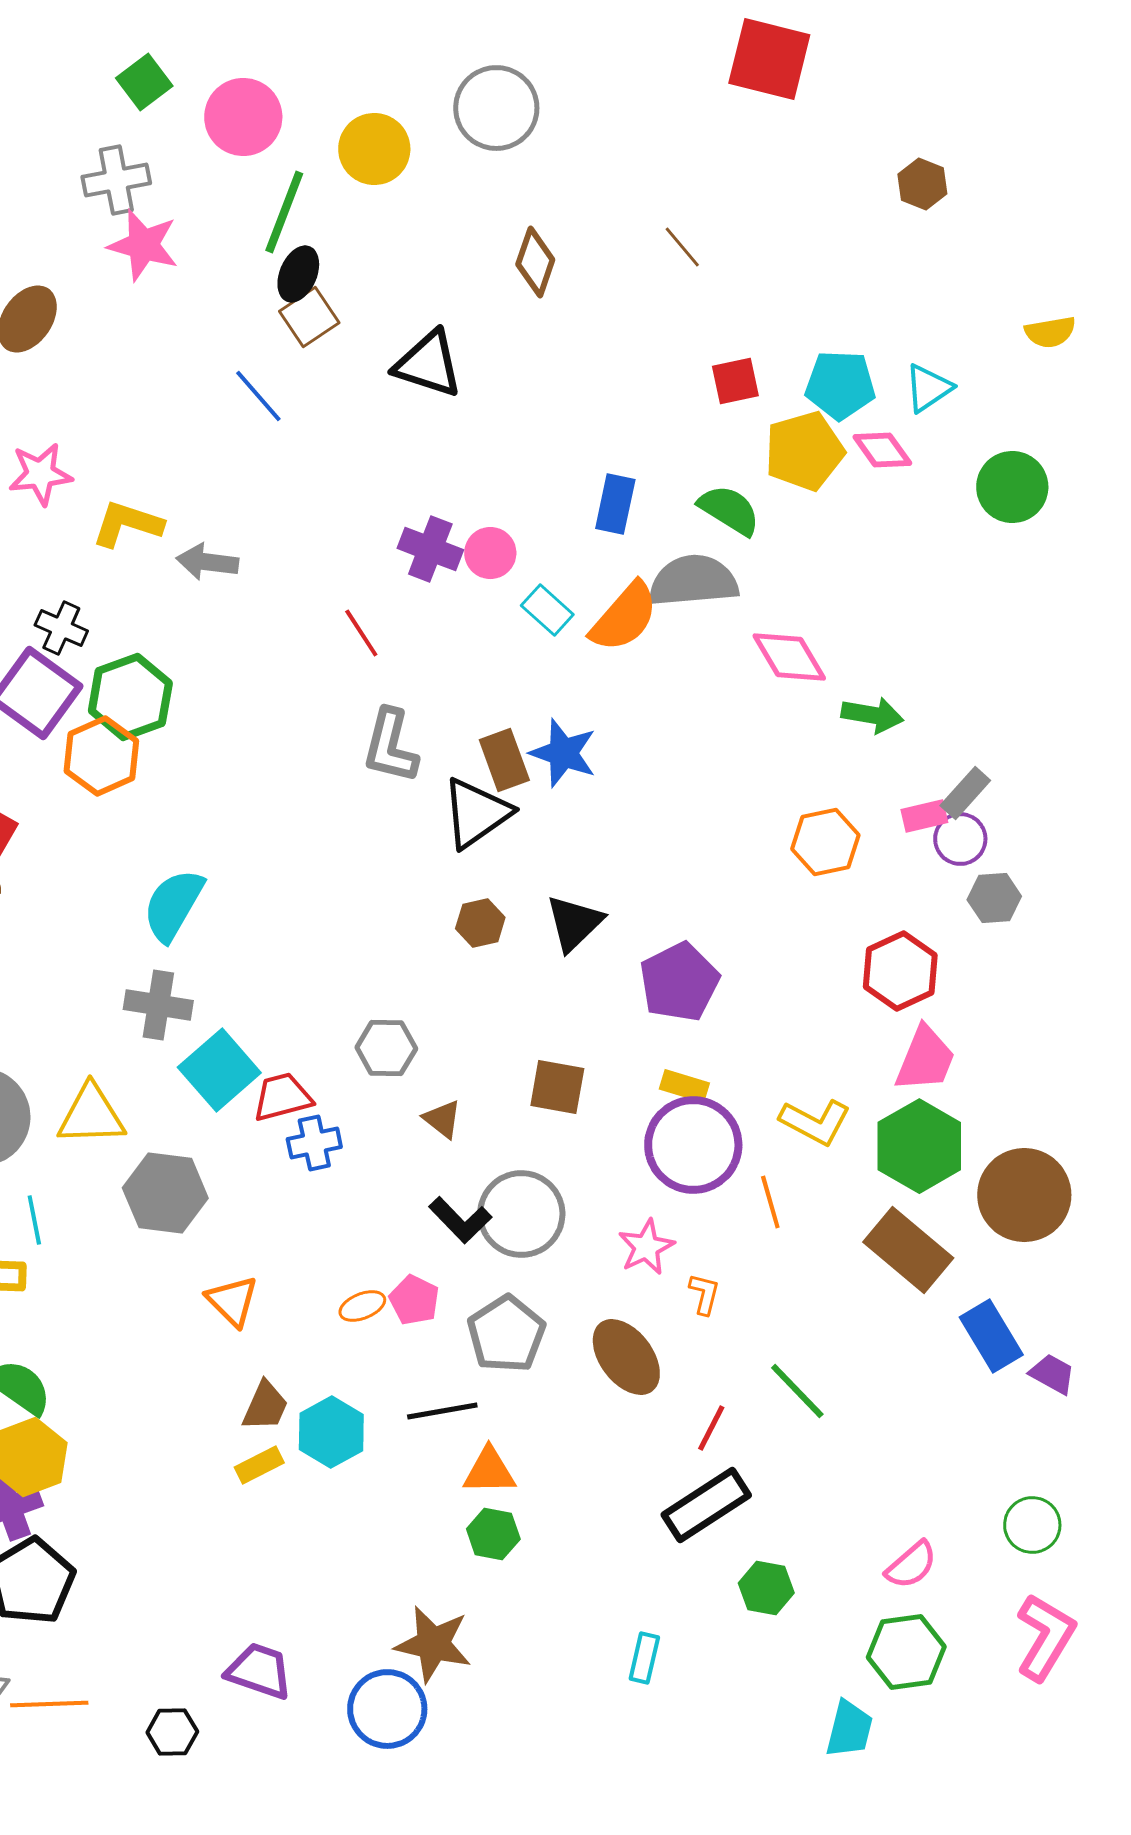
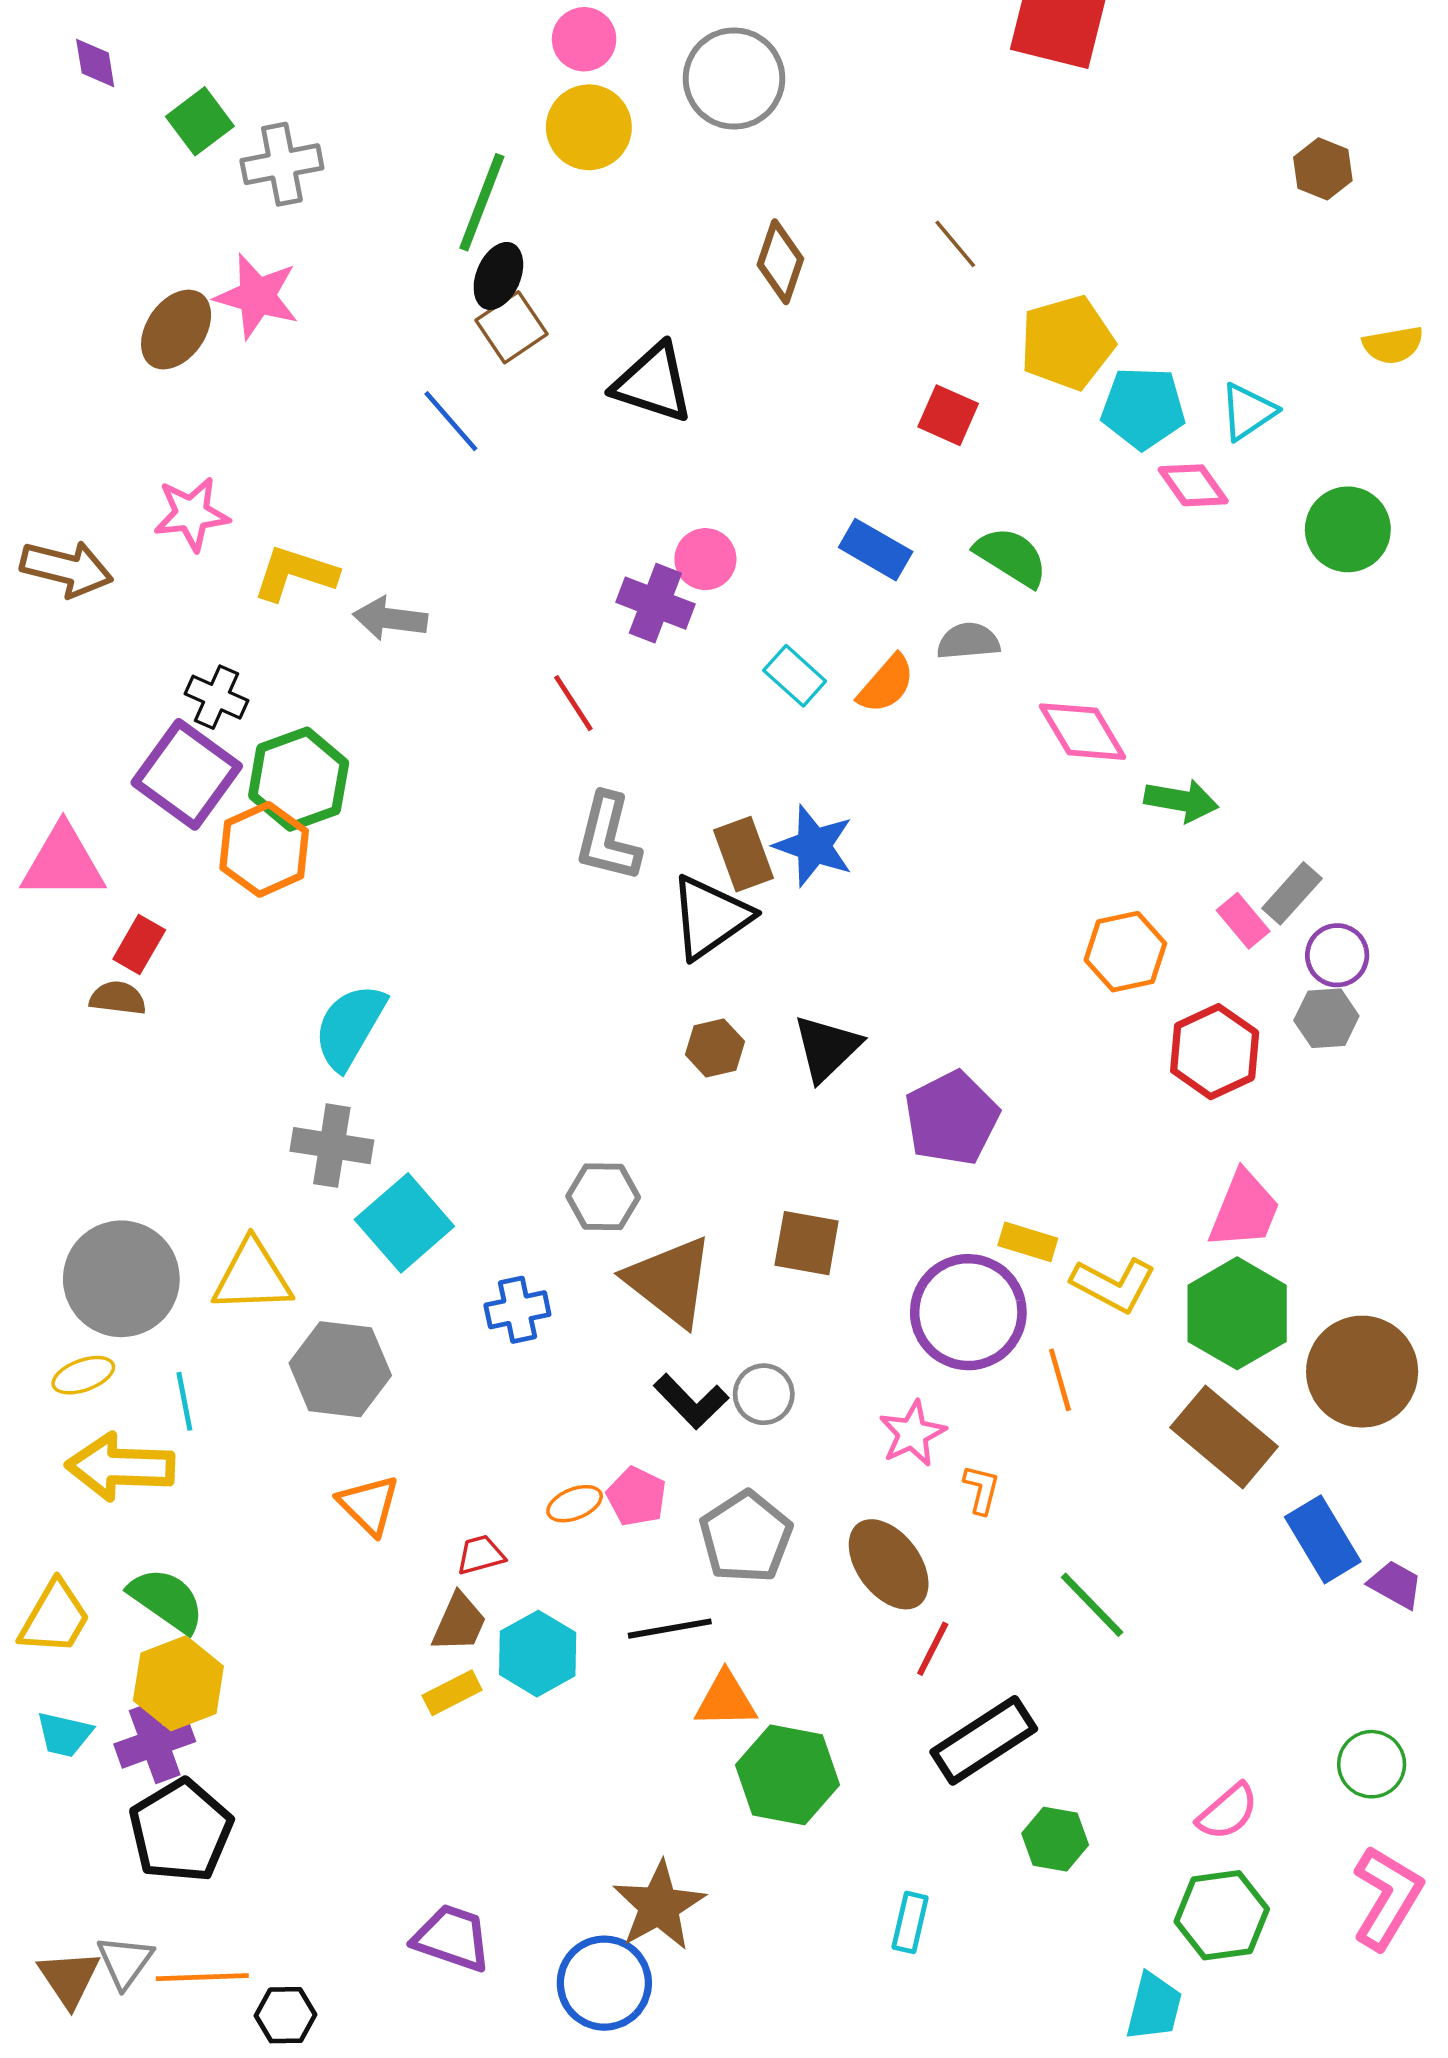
green square: (144, 82) -> (200, 121), moved
pink circle: (243, 117) -> (584, 39), moved, size x0.7
brown hexagon: (922, 184) -> (1323, 169), moved
pink star: (143, 245) -> (257, 296), moved
red square: (735, 381) -> (948, 415), moved, turned 36
yellow pentagon: (804, 451) -> (1067, 343), moved
blue rectangle: (615, 504) -> (876, 550), turned -72
pink circle: (490, 553) -> (705, 559), moved
gray semicircle: (693, 581) -> (968, 641), size x0.6
orange semicircle: (624, 617) -> (886, 684), size x0.7
pink rectangle: (924, 816) -> (1243, 921), turned 63
purple circle: (960, 839) -> (1337, 955), moved
red hexagon: (900, 971) -> (1215, 1052), moved
yellow rectangle: (684, 1086) -> (1028, 1242), moved
red trapezoid: (282, 1097) -> (481, 1555), moved, size x0.7
brown triangle: (442, 1119) -> (670, 1281), size x2.0
gray circle: (521, 1214) -> (764, 1394), size x0.6
orange triangle: (232, 1301) -> (369, 1505), moved
red line: (711, 1428) -> (933, 1649), moved
green hexagon: (493, 1534) -> (788, 1775), moved, size x1.6
brown star: (433, 1644) -> (659, 1906), turned 30
black hexagon: (172, 1732) -> (286, 2015), moved

